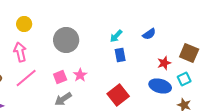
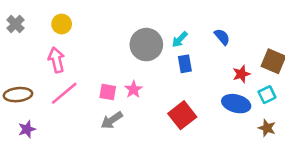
blue semicircle: (149, 34) -> (222, 37), turned -96
gray circle: (66, 40) -> (146, 45), moved
pink square: (60, 77) -> (108, 92), turned 32

